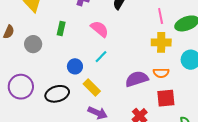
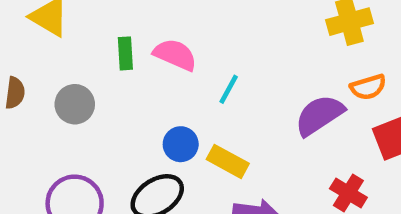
pink semicircle: (100, 29) -> (175, 55), moved
blue circle: (75, 66) -> (181, 144), moved

